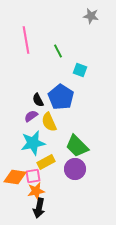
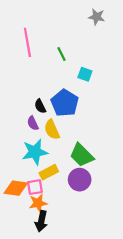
purple semicircle: (31, 116) -> (33, 123), turned -80

